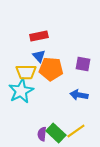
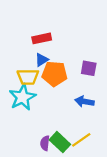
blue triangle: (39, 56) -> (42, 60), turned 40

